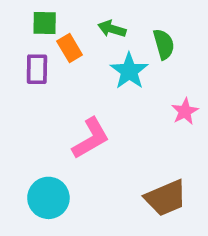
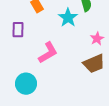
purple rectangle: (37, 69) -> (18, 30), moved
brown trapezoid: (166, 198) -> (94, 64), moved

